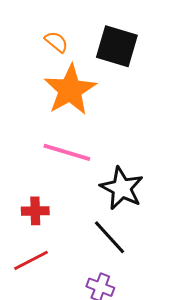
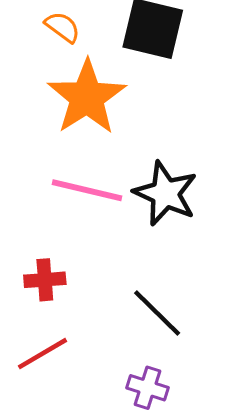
black star: (122, 188) -> (165, 193), moved

